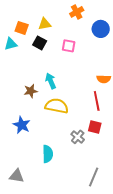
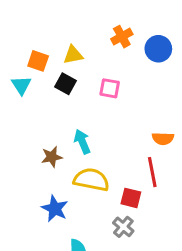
blue circle: (101, 29) -> (158, 49), moved
cyan triangle: (11, 44) -> (21, 85), turned -48
blue star: (22, 125) -> (55, 209), moved
red square: (95, 127) -> (131, 198), moved

